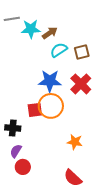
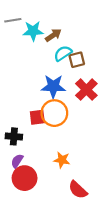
brown square: (82, 52) -> (77, 60), moved
orange star: (75, 142) -> (62, 160), moved
red circle: (23, 167) -> (25, 178), size x1.5

